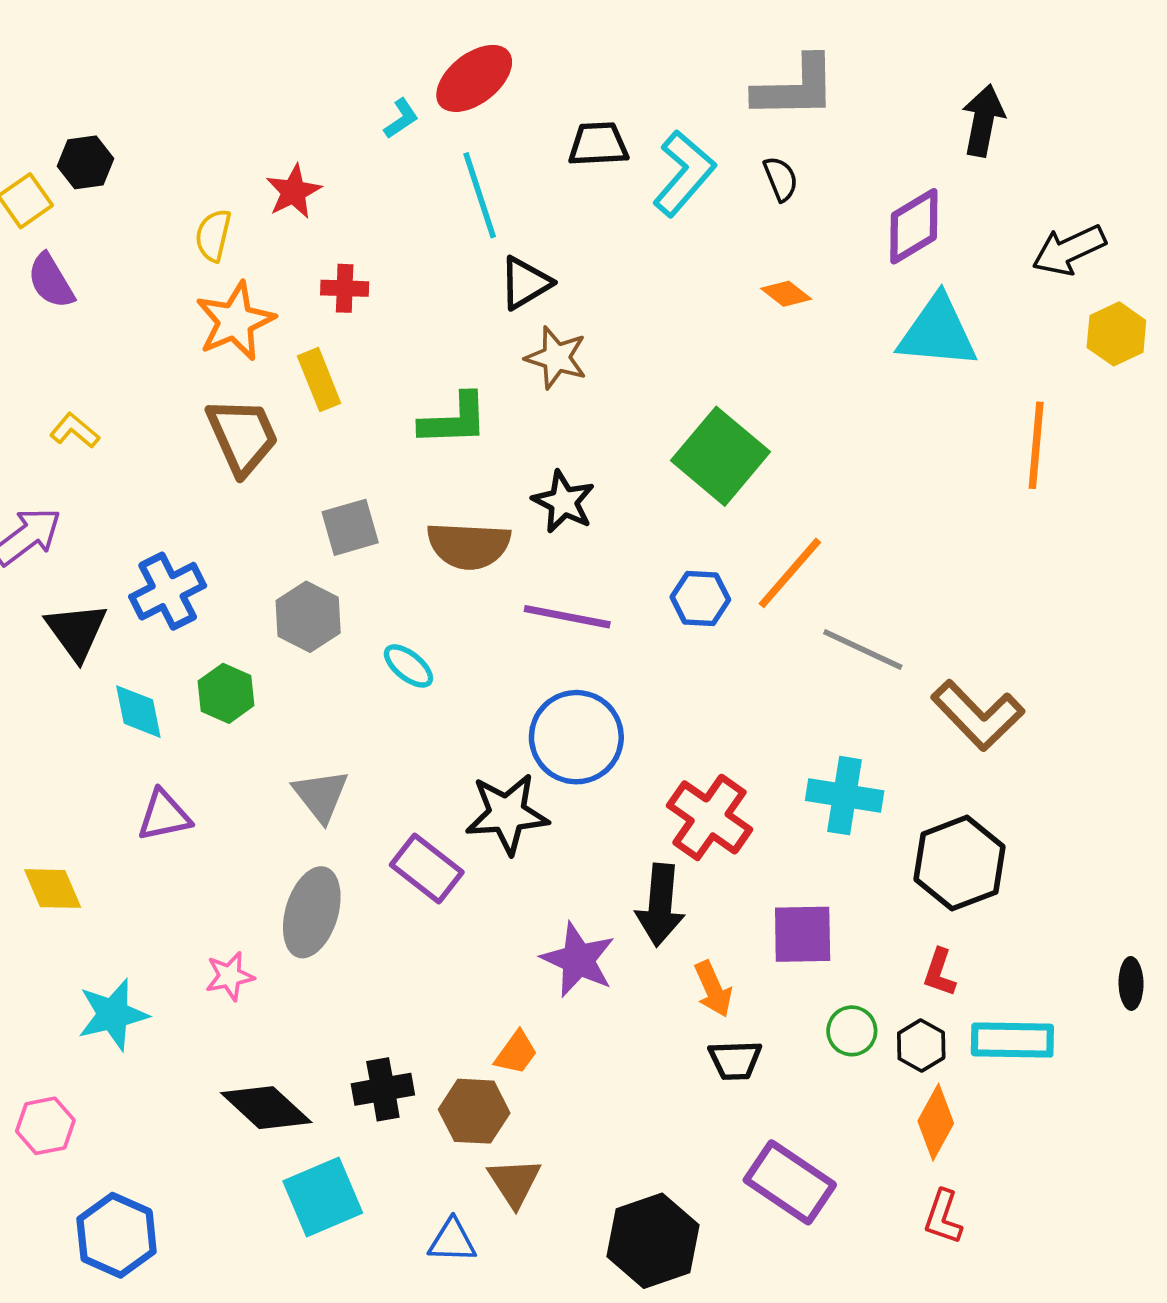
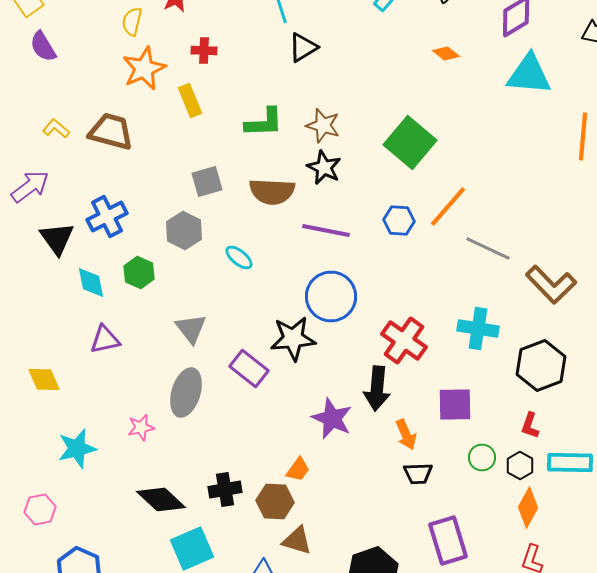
brown star: (556, 358) -> (323, 126), moved
brown trapezoid: (242, 436) -> (111, 132), moved, turned -51
brown triangle: (514, 1182) -> (297, 540), turned -40
purple rectangle: (790, 1182) -> (448, 540), turned 39

